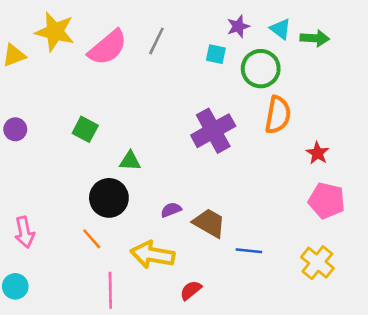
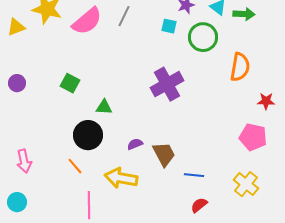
orange semicircle: (278, 115) -> (240, 67), moved
red star: (317, 153) -> (266, 101), moved, turned -30
brown trapezoid: (209, 223) -> (164, 154), turned 32
red semicircle: (191, 290) -> (199, 205), moved

